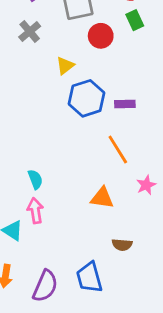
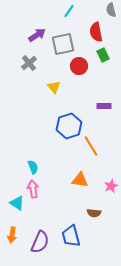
yellow triangle: (65, 66) -> (54, 87), turned -32
blue hexagon: (86, 98) -> (69, 126), moved
purple rectangle: (125, 104) -> (104, 106), moved
pink star: (146, 185) -> (111, 186), moved

